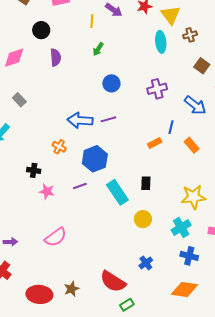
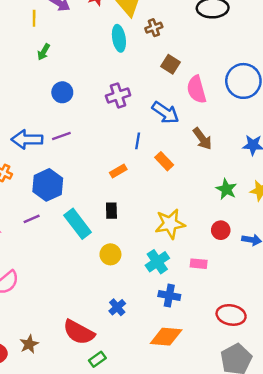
orange rectangle: (155, 143) -> (118, 171), moved

